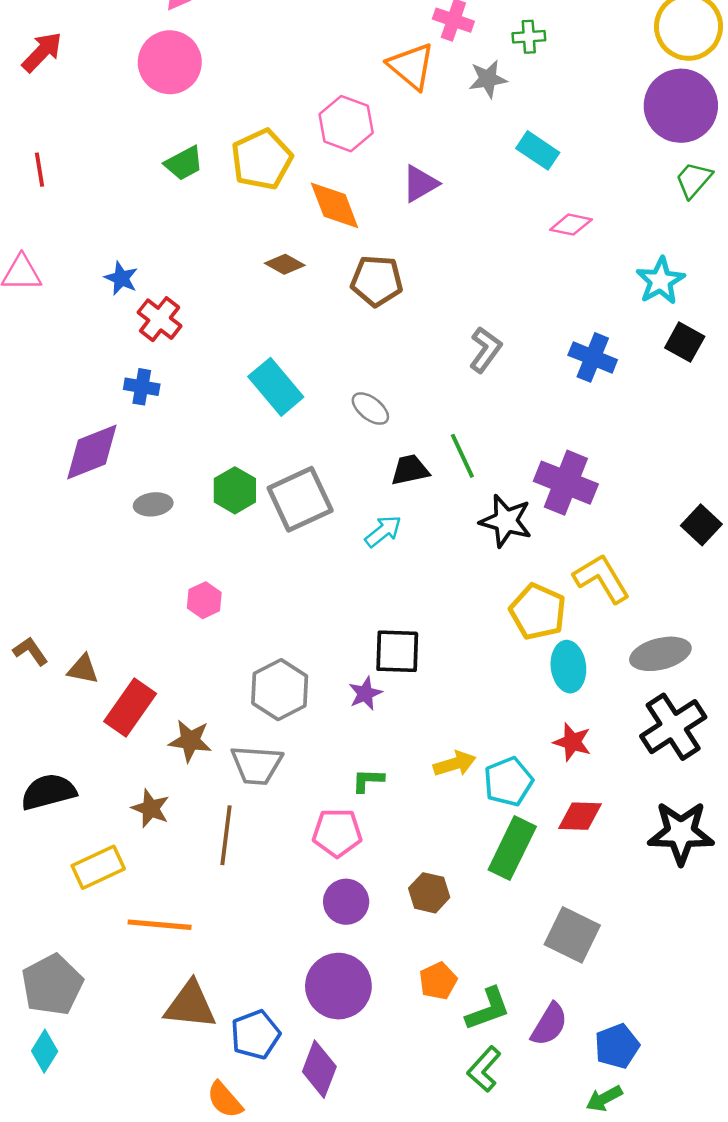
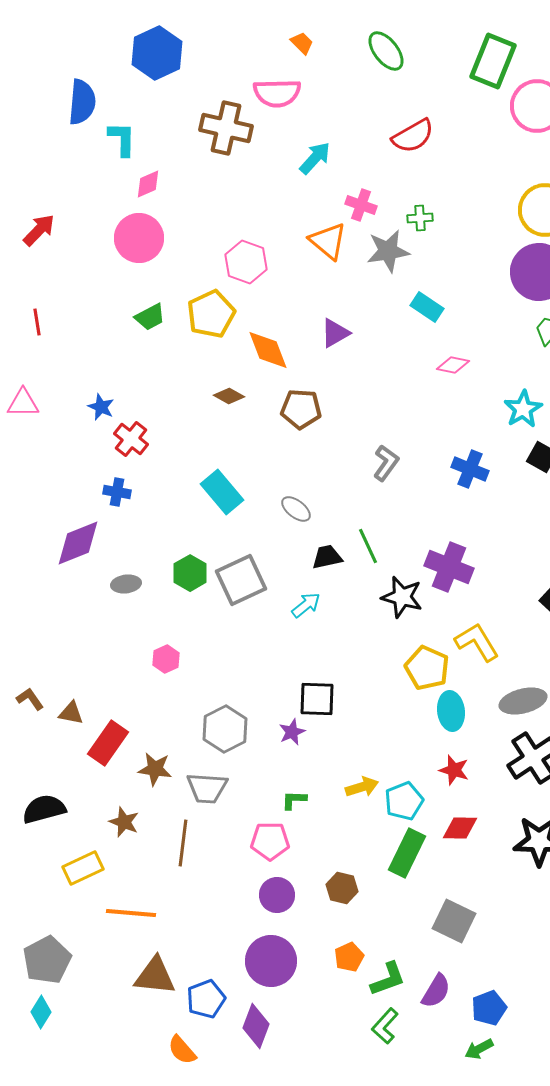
gray star: (488, 79) -> (388, 251), size x1.4
pink hexagon: (346, 124) -> (246, 262), moved

